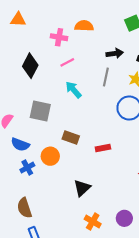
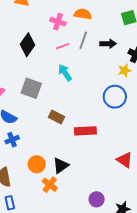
gray line: (106, 77) -> (83, 40), moved
red rectangle: (103, 148) -> (85, 131), size x1.5
orange circle: (50, 156) -> (37, 164), moved
orange cross: (93, 222) -> (50, 185), moved

